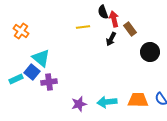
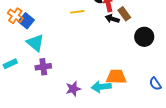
black arrow: (111, 39) -> (112, 19), moved, turned 80
blue square: (32, 72) -> (26, 21), moved
orange trapezoid: (138, 100) -> (116, 77), moved

